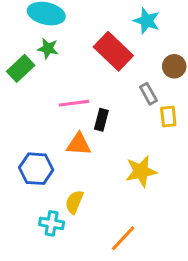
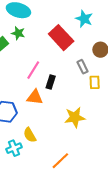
pink line: (74, 103) -> (33, 70), turned -54
yellow semicircle: (74, 202) -> (30, 135), turned -56
cyan cross: (52, 223) -> (14, 148), turned -35

